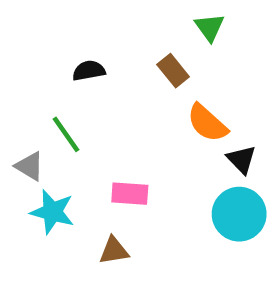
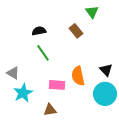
orange semicircle: (207, 123) -> (78, 76), moved, turned 36
green line: (66, 134) -> (43, 53), moved
cyan star: (52, 212) -> (23, 93), turned 30

